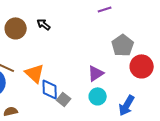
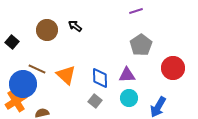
gray pentagon: (123, 45) -> (141, 45), moved
purple triangle: (96, 73) -> (127, 75), turned 30
blue diamond: (50, 89) -> (100, 78), moved

